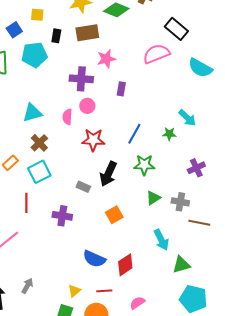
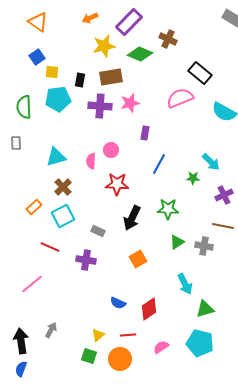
yellow square: (37, 15) -> (52, 72), moved
blue square: (14, 30) -> (37, 57), moved
purple cross: (81, 79) -> (100, 106), moved
blue line: (134, 134) -> (159, 164), moved
purple cross: (196, 168) -> (224, 195), moved
gray rectangle: (83, 187) -> (98, 231), moved
red line: (26, 203) -> (50, 247), turned -66
brown line: (199, 223) -> (223, 226), moved
blue semicircle: (94, 259) -> (118, 303), size x0.7
cyan pentagon: (193, 299) -> (200, 343), moved

